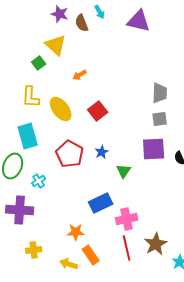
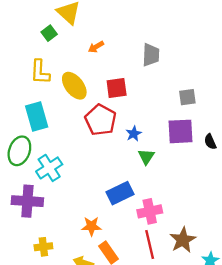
gray trapezoid: (160, 93) -> (151, 55), moved
red square: (98, 111) -> (117, 88), turned 30
blue star: (102, 152) -> (134, 134), moved
red pentagon: (70, 154) -> (101, 120), moved
cyan cross: (39, 181) -> (49, 168), size x1.6

